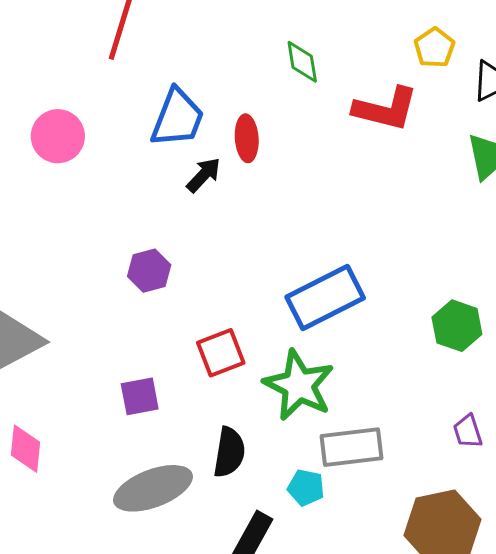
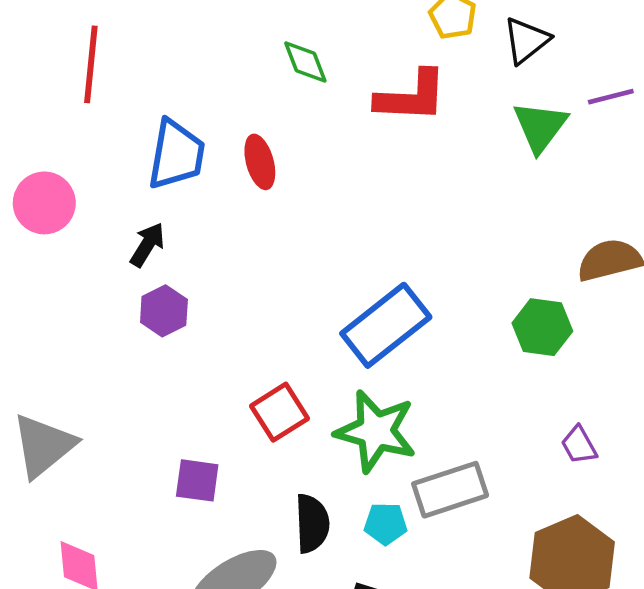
black arrow: (204, 175) -> (147, 245), moved
purple hexagon: (149, 271) -> (164, 311), moved
purple square: (140, 396) -> (197, 480), turned 30
cyan pentagon: (306, 488) -> (386, 524), moved

